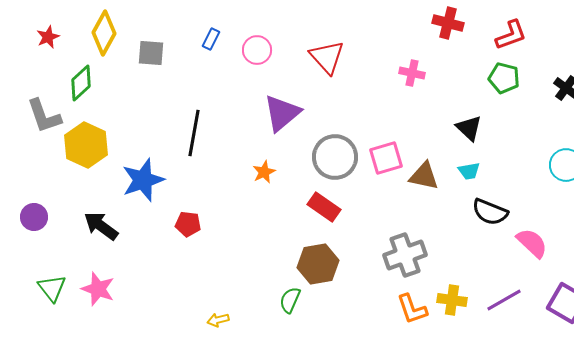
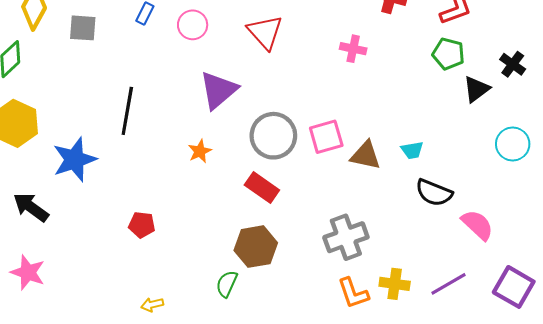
black triangle: (469, 128) -> (476, 89), moved, turned 40
red pentagon: (188, 224) -> (142, 225), moved

